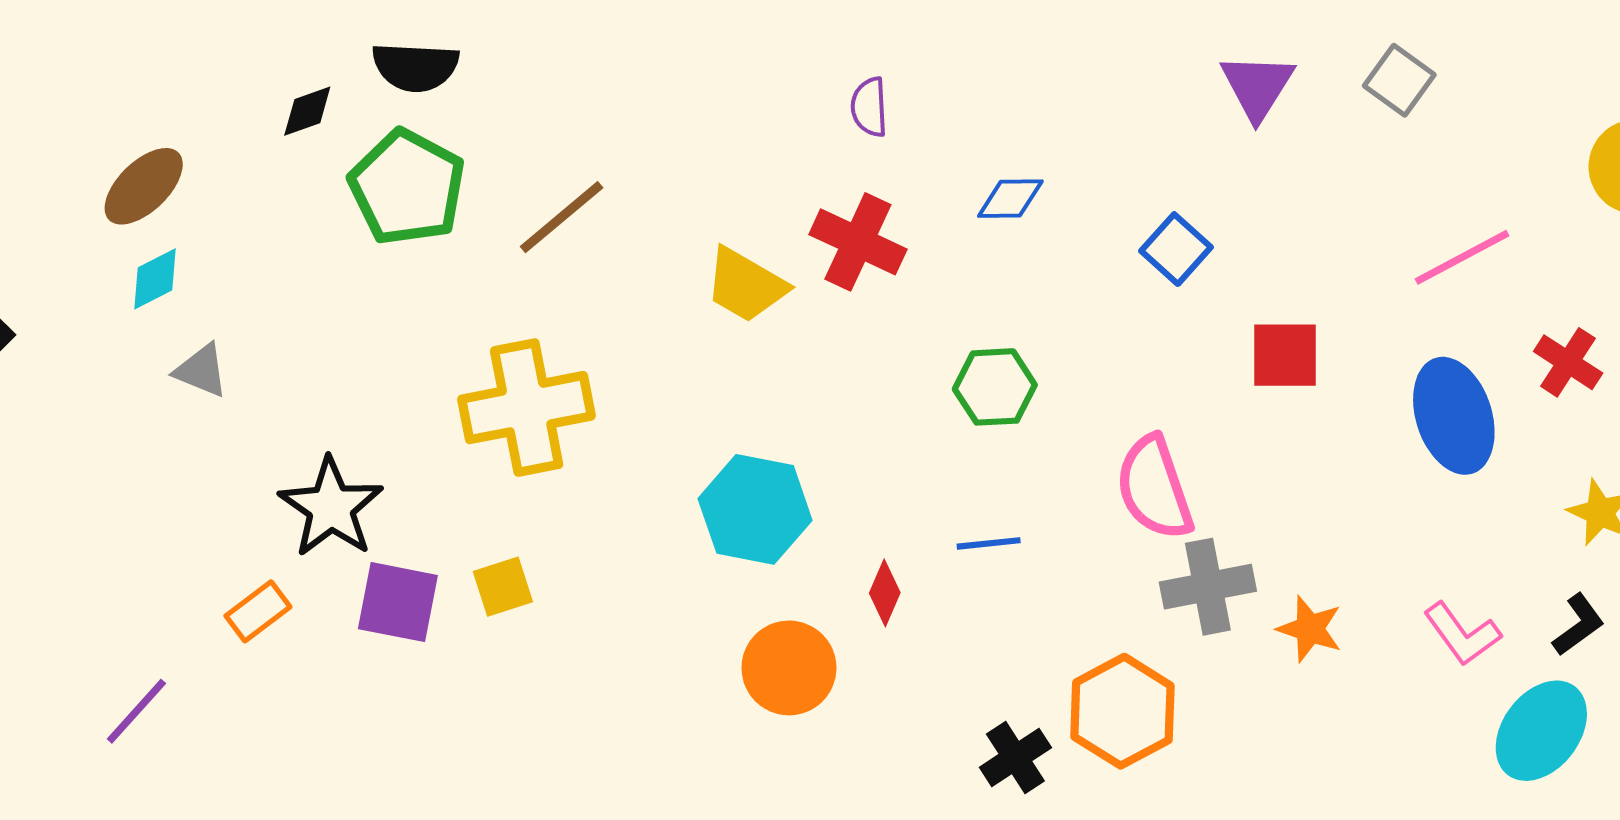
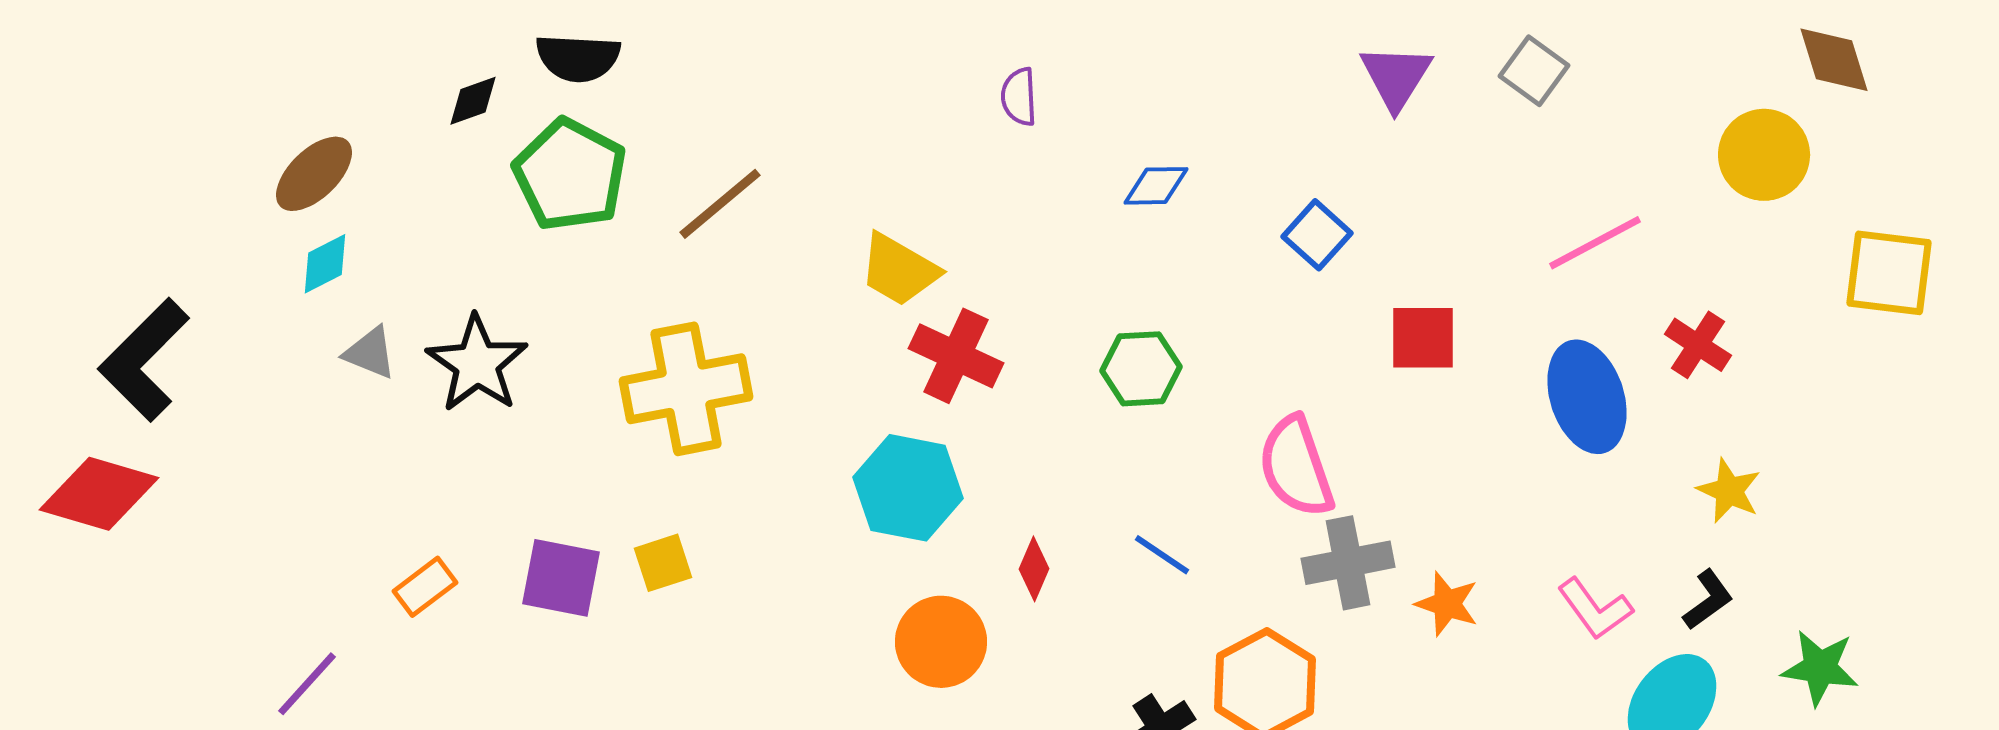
red cross: (858, 242) -> (956, 356), moved
black star: (331, 507) -> (477, 364), moved
blue line: (989, 543) -> (1162, 555), moved, turned 40

